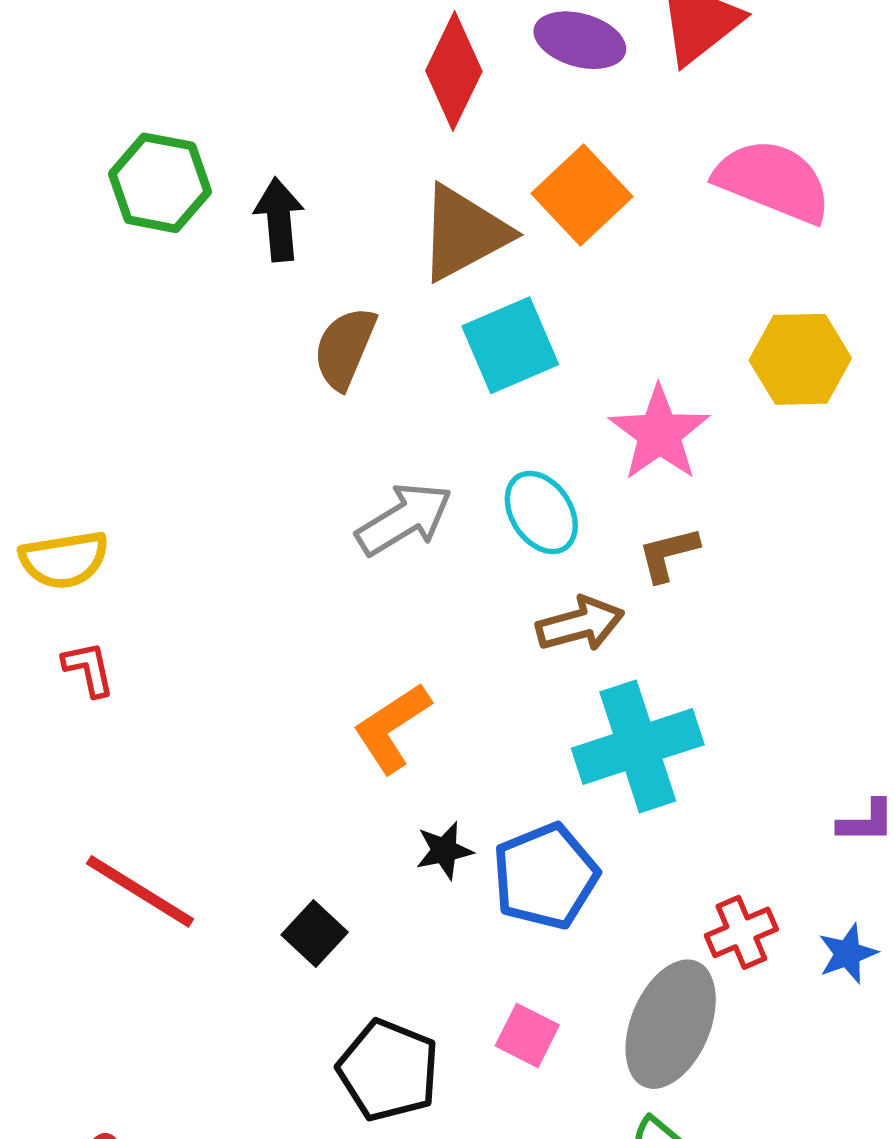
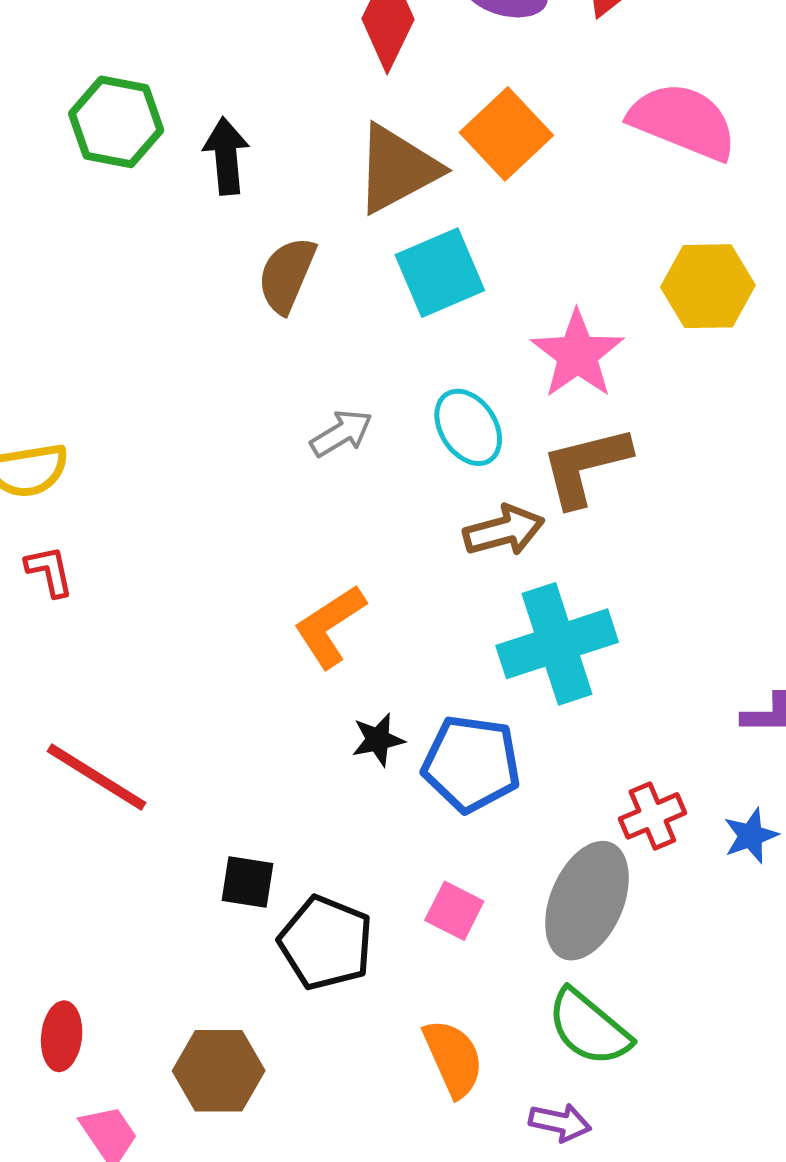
gray arrow: (404, 519) -> (341, 433), size x0.7
brown L-shape: (668, 554) -> (585, 466), size x1.6
blue pentagon: (545, 876) -> (471, 764), turned 30
black square: (315, 934) -> (247, 882), moved, turned -34

